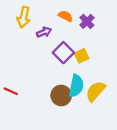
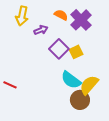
purple cross: (87, 21) -> (81, 20), size x1.5
cyan semicircle: (76, 86) -> (71, 80), turned 115
brown circle: (61, 96) -> (80, 100), moved

